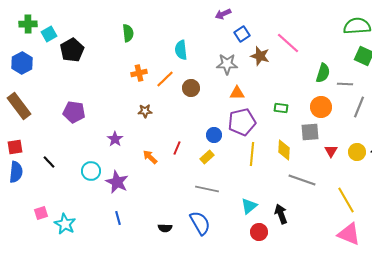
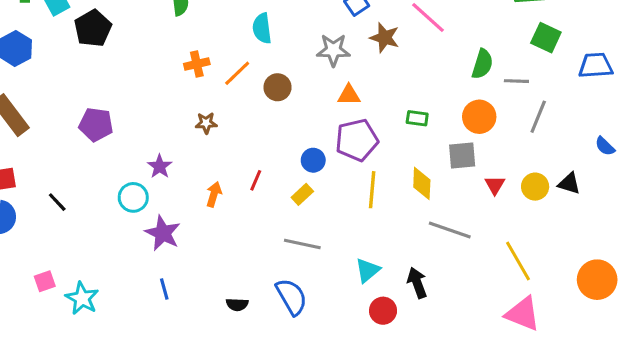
orange arrow: (150, 157) -> (214, 194), turned 63
cyan circle: (91, 171) -> (133, 197), moved

